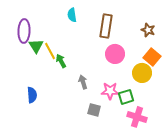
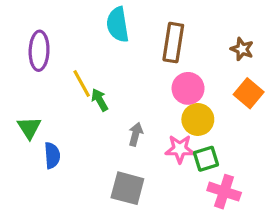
cyan semicircle: (72, 15) -> (118, 25), size x1.5
green triangle: (36, 46) -> (29, 128), moved
yellow circle: (142, 73) -> (198, 119), moved
gray arrow: (83, 82) -> (136, 134), turned 32
gray square: (94, 110) -> (127, 188), moved, size x1.5

